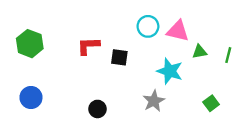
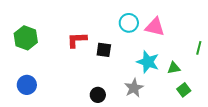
green triangle: (200, 52) -> (174, 68), moved
black circle: (98, 109) -> (98, 95), moved

